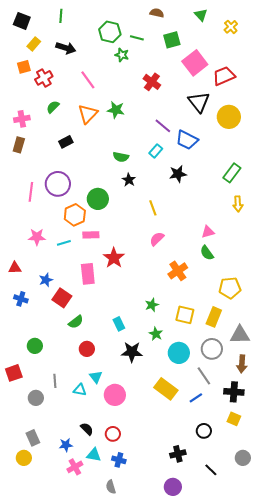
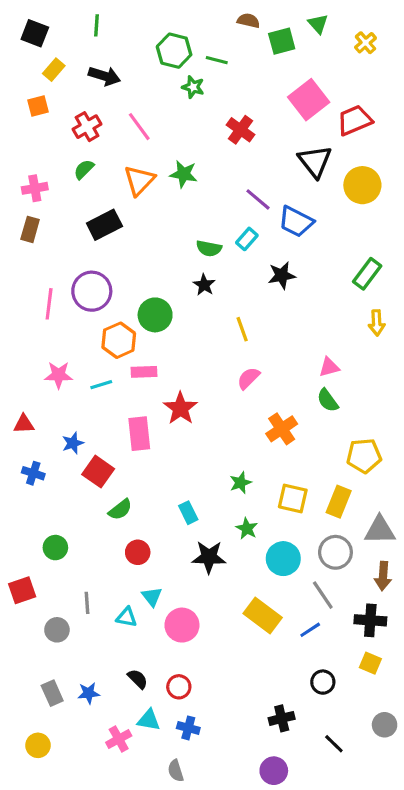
green square: (172, 40) -> (282, 41), moved
red cross: (44, 78) -> (87, 127), moved
black rectangle: (66, 142) -> (104, 225), size x1.5
green semicircle: (121, 157) -> (209, 248), moved
blue star: (66, 445) -> (89, 693), moved
yellow circle: (24, 458) -> (38, 745), moved

